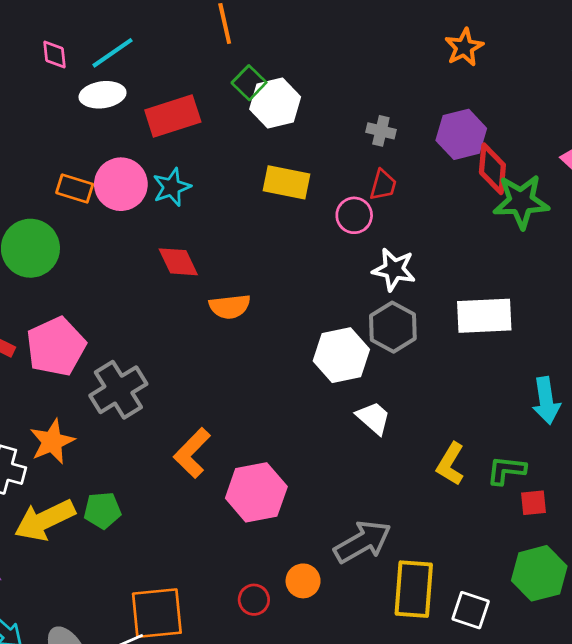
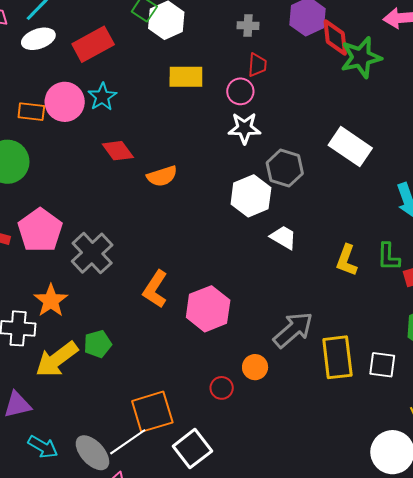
white star: (394, 269) -> (244, 128), moved
white rectangle: (484, 316) -> (350, 147), turned 48
green L-shape: (506, 470) -> (388, 257), turned -84

